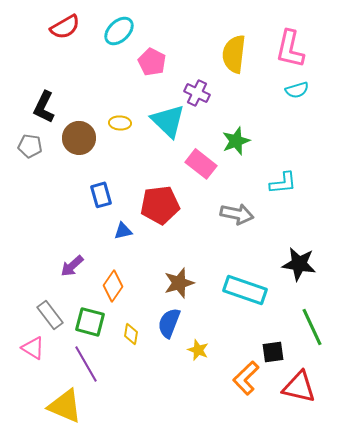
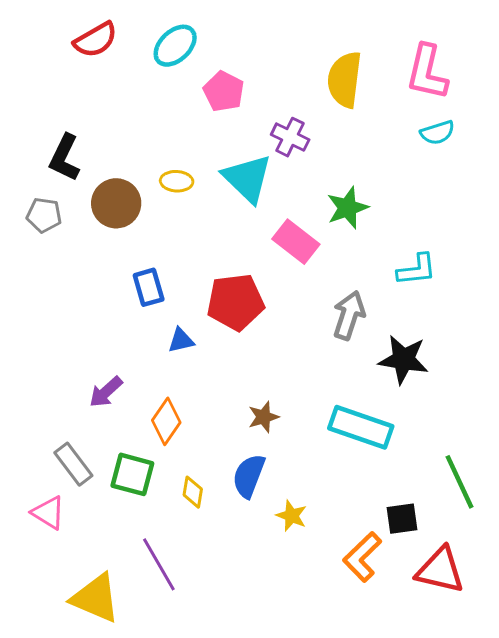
gray arrow: (237, 214) -> (349, 315), turned -84
black star: (299, 264) -> (403, 360), moved
brown star: (179, 283) -> (263, 417), size x0.7
purple line: (86, 364) -> (159, 564), moved

